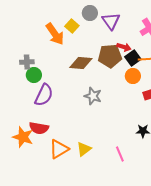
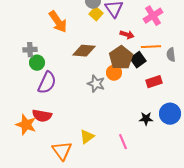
yellow square: (72, 26) -> (96, 14), moved
brown pentagon: (110, 56) -> (121, 58), moved, turned -30
black square: (133, 58) -> (138, 60), moved
orange circle: (133, 76) -> (114, 73), moved
orange triangle: (59, 149) -> (62, 151), moved, turned -35

